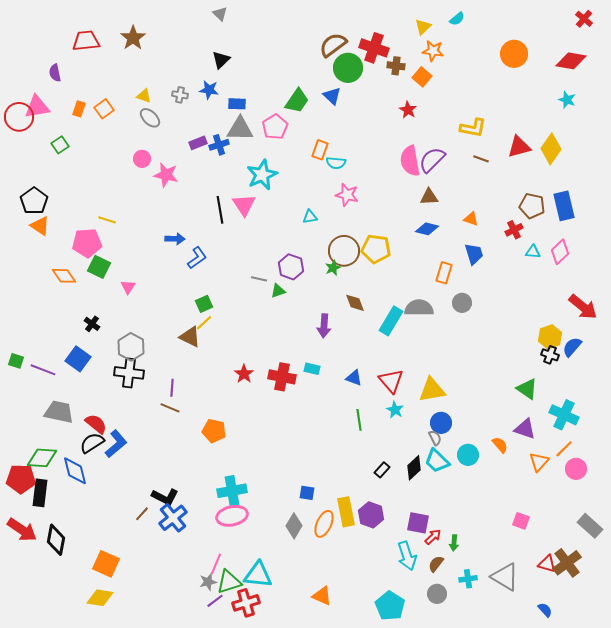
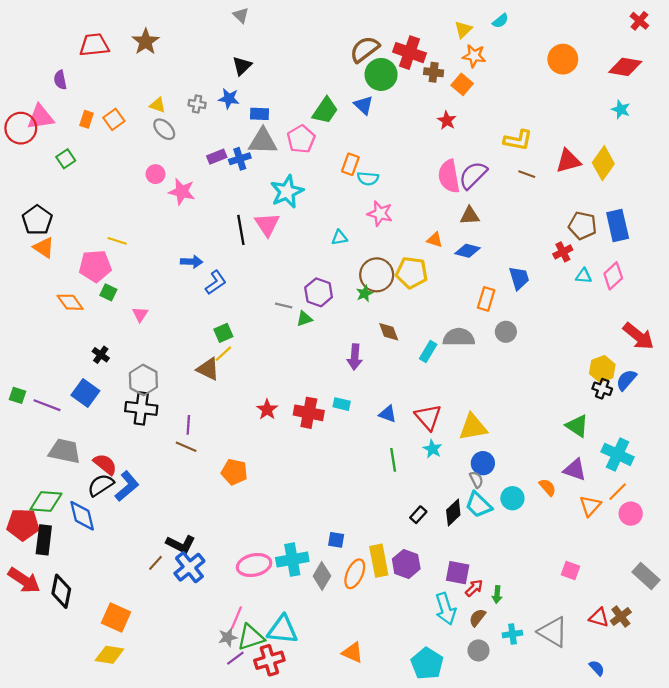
orange triangle: (471, 219) -> (435, 240), moved
green square: (99, 267) -> (108, 292), size x0.7
cyan rectangle: (391, 321) -> (428, 351), size x0.7
cyan cross: (232, 491) -> (292, 560), moved
brown cross: (567, 563) -> (621, 616), size x0.7

